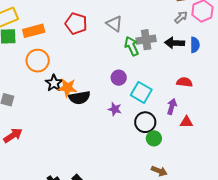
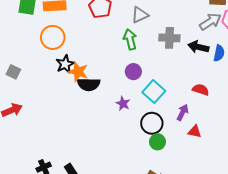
gray arrow: (181, 17) -> (210, 22), size x1.5
gray triangle: (114, 24) -> (140, 15), turned 48
green arrow: (132, 46) -> (130, 39), moved

